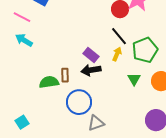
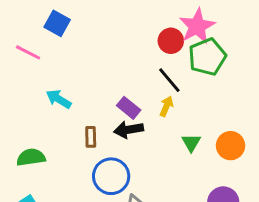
cyan arrow: (24, 40) -> (59, 99), moved
green pentagon: (145, 50) -> (207, 57), moved
green semicircle: (49, 82) -> (31, 157), moved

